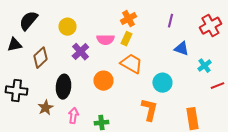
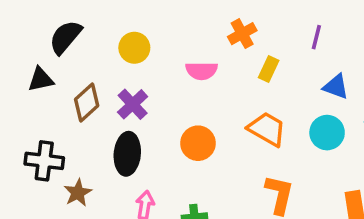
yellow rectangle: (126, 39) -> (269, 69), moved
purple cross: (80, 52) -> (133, 104), moved
orange trapezoid: (131, 64) -> (267, 129), moved
cyan circle: (162, 83) -> (327, 133), moved
brown star: (45, 108) -> (78, 193), moved

